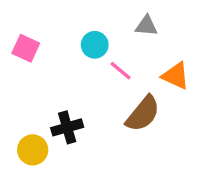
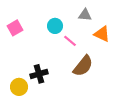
pink square: (26, 48) -> (15, 28), turned 35
orange triangle: (176, 76) -> (102, 34), moved

